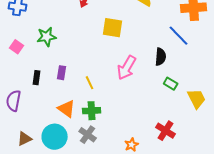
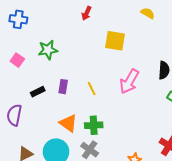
black rectangle: (37, 78) -> (38, 92), turned 56
yellow line: (90, 83) -> (92, 89), moved

